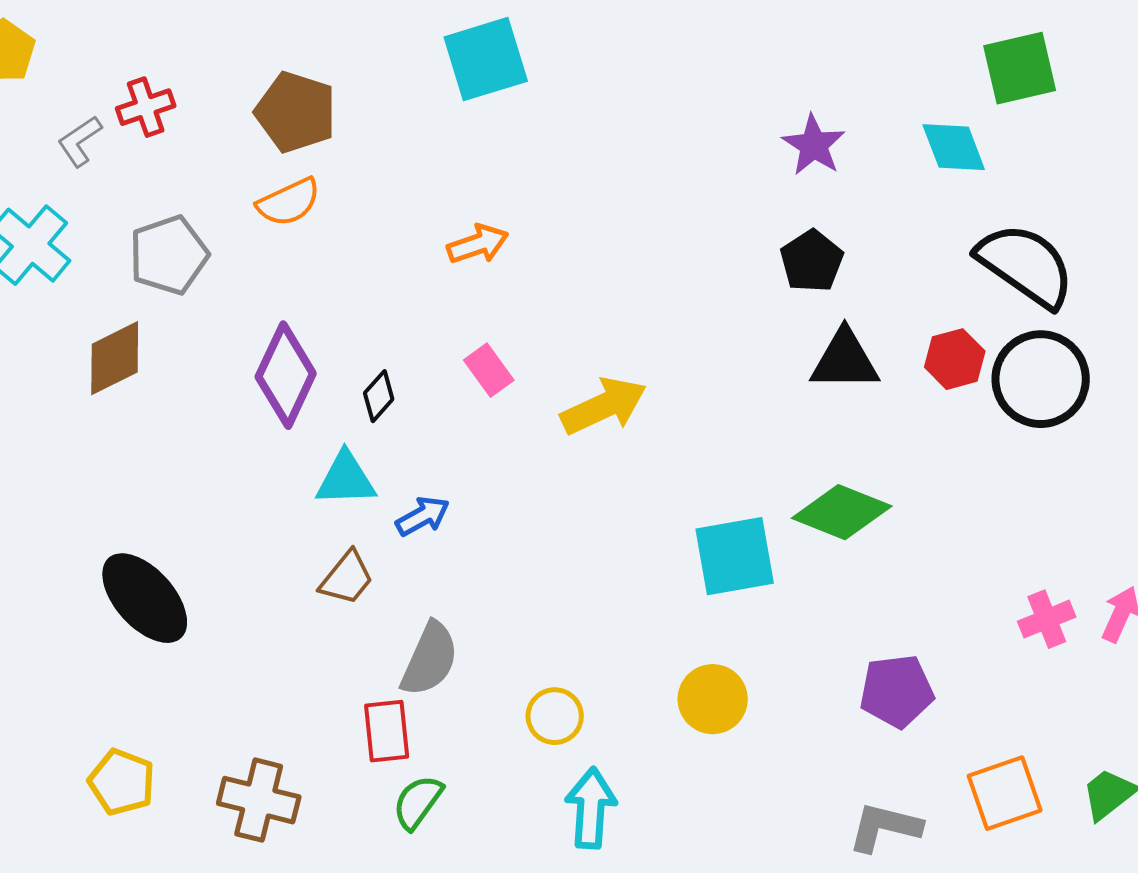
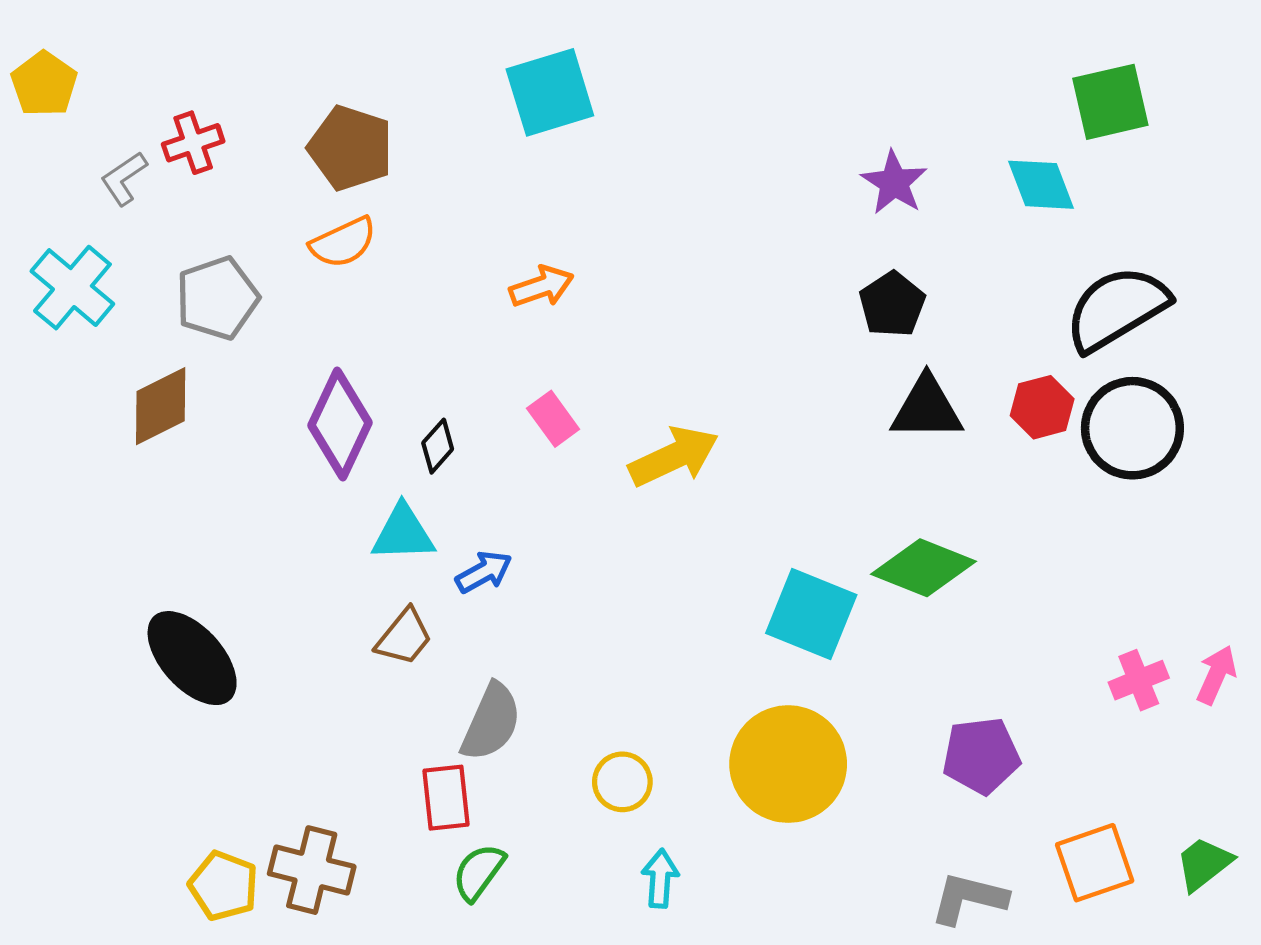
black semicircle: (1026, 265) -> (1117, 309), turned -66
cyan square: (735, 556) -> (811, 614), turned 32
yellow circle: (713, 699) -> (788, 764), size x1.6
yellow pentagon: (122, 782) -> (224, 886), moved
cyan arrow: (591, 808) -> (660, 878), size x0.7

